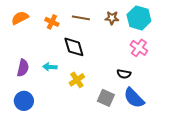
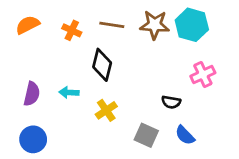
brown star: (112, 18) -> (155, 25), size x1.5
black diamond: (74, 47) -> (102, 65), turned 30
pink cross: (139, 48) -> (203, 75), moved, turned 30
blue semicircle: (134, 98) -> (185, 135), size x0.7

